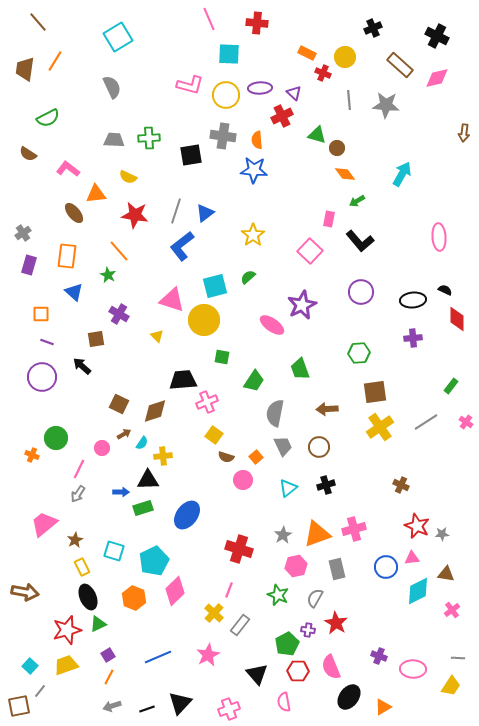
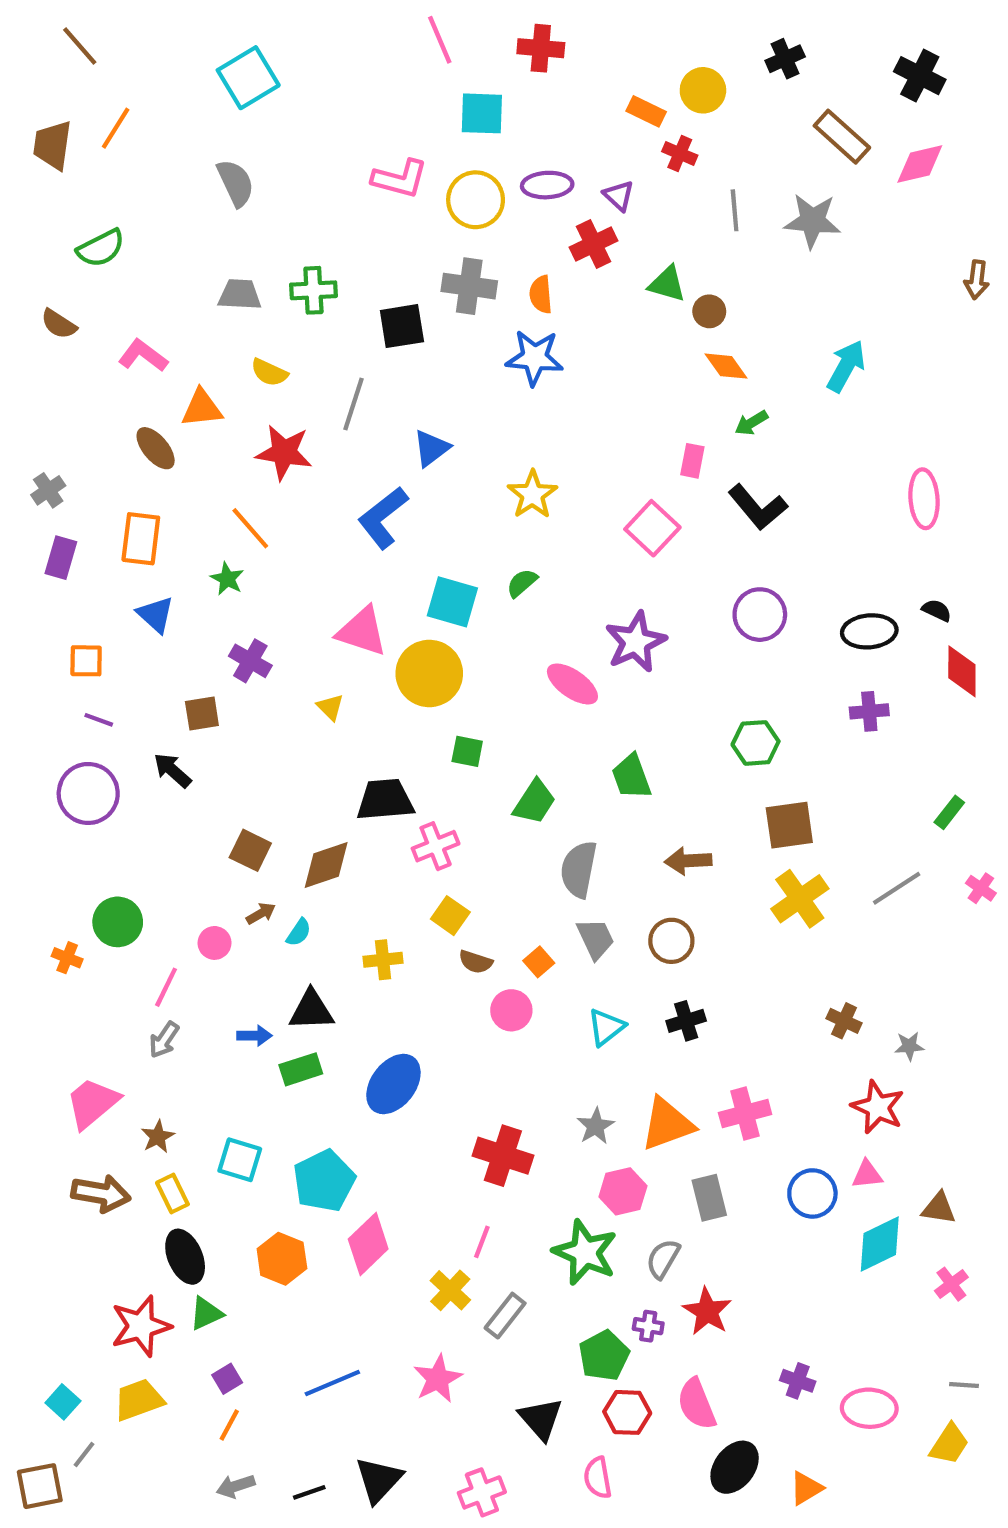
yellow circle: (345, 57) -> (703, 90), moved
gray line: (176, 211) -> (353, 404), moved
cyan square: (215, 286) -> (452, 602), turned 30
yellow cross: (163, 456) -> (383, 960), moved
gray star: (442, 534) -> (909, 1046), moved
brown arrow: (25, 592) -> (101, 1193), moved
green star: (278, 595) -> (585, 1252), size x1.4

